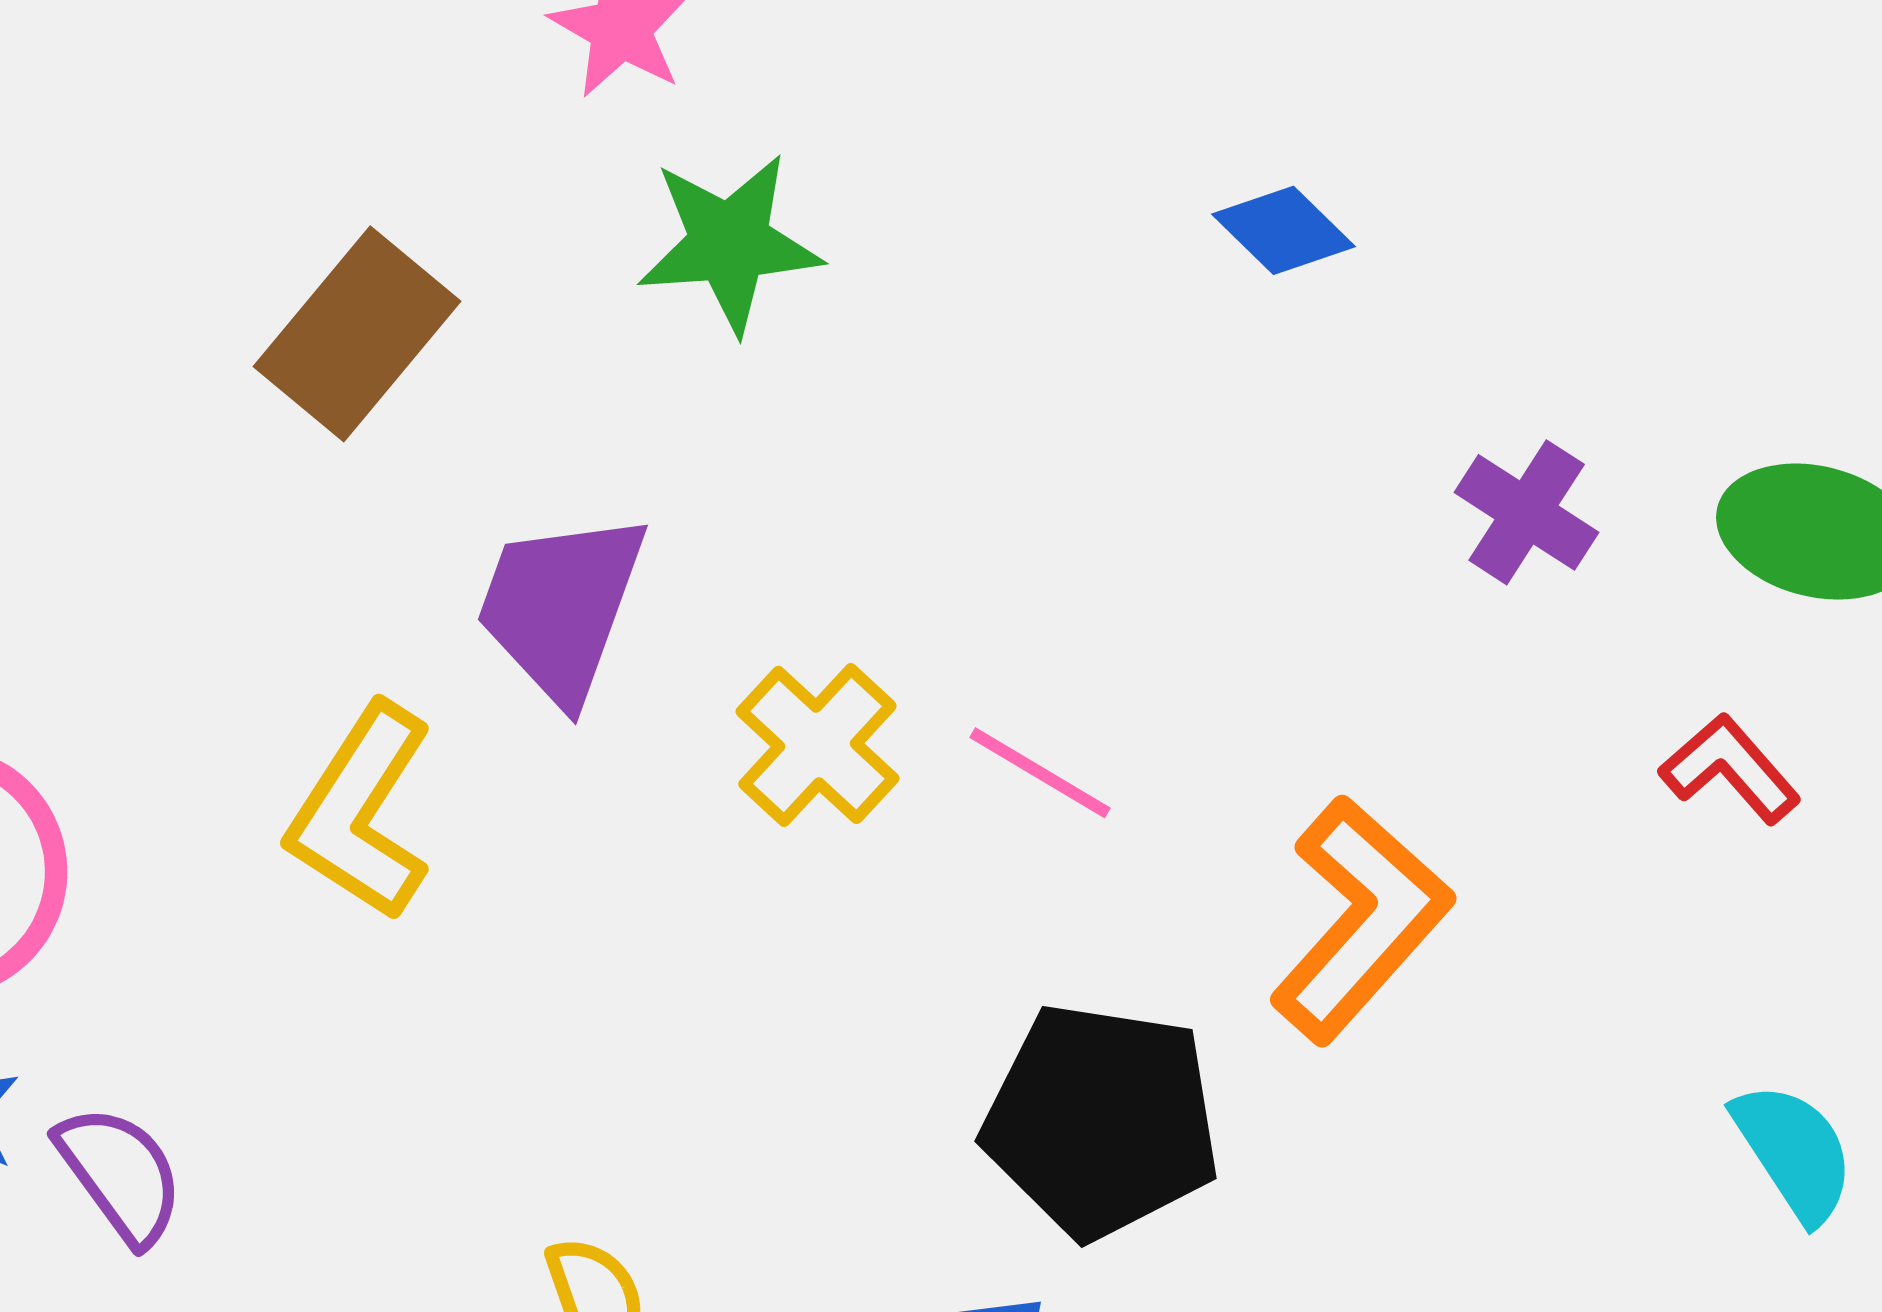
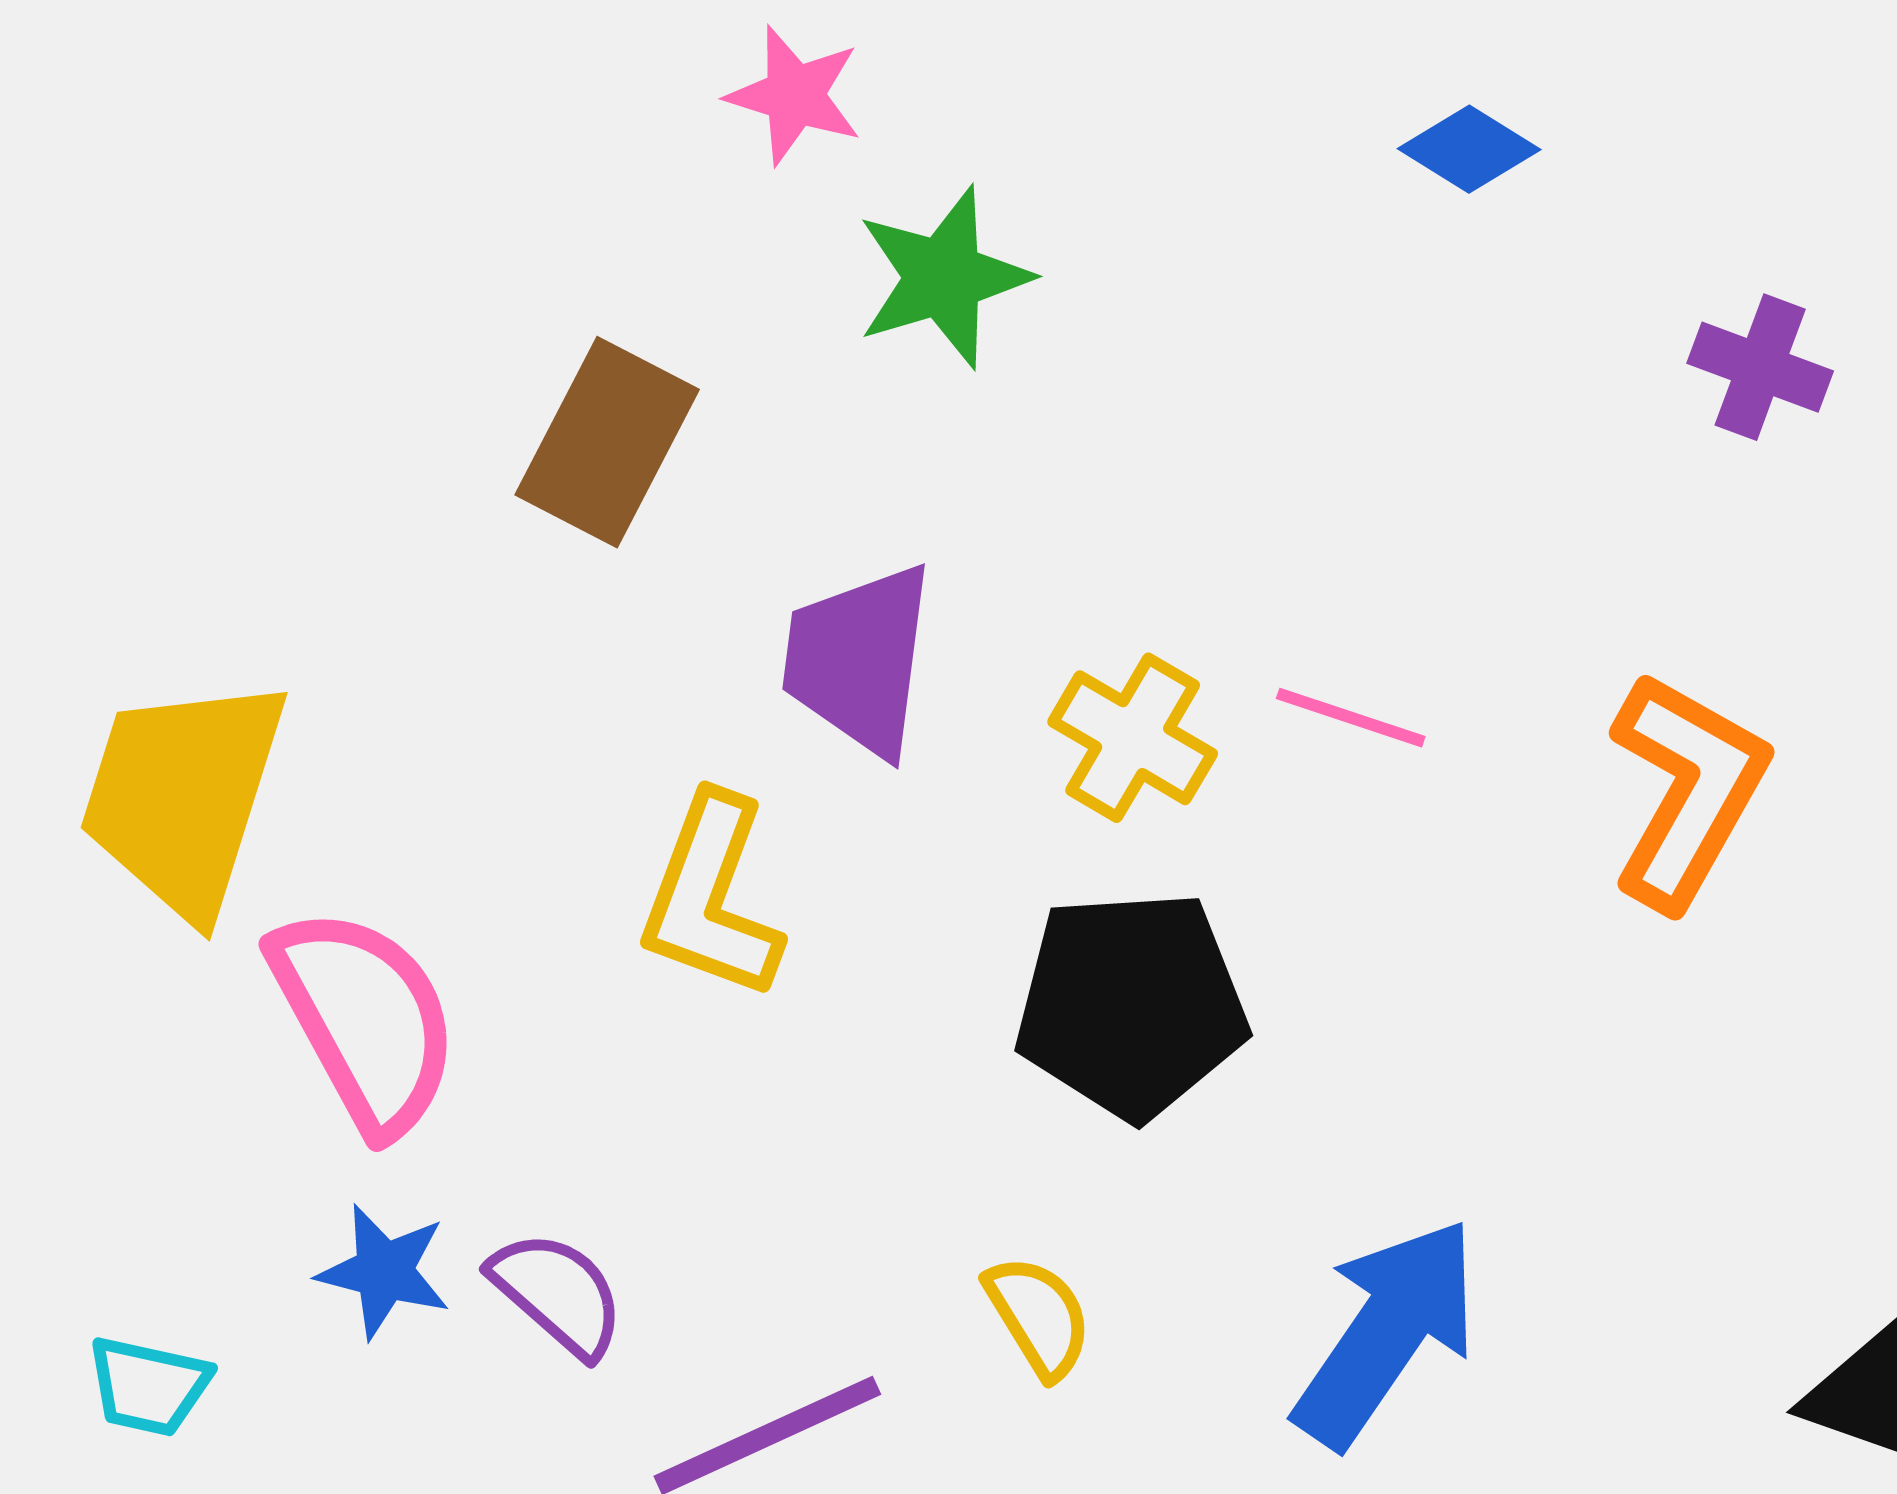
black pentagon: (1101, 1121) -> (1131, 1005), moved

